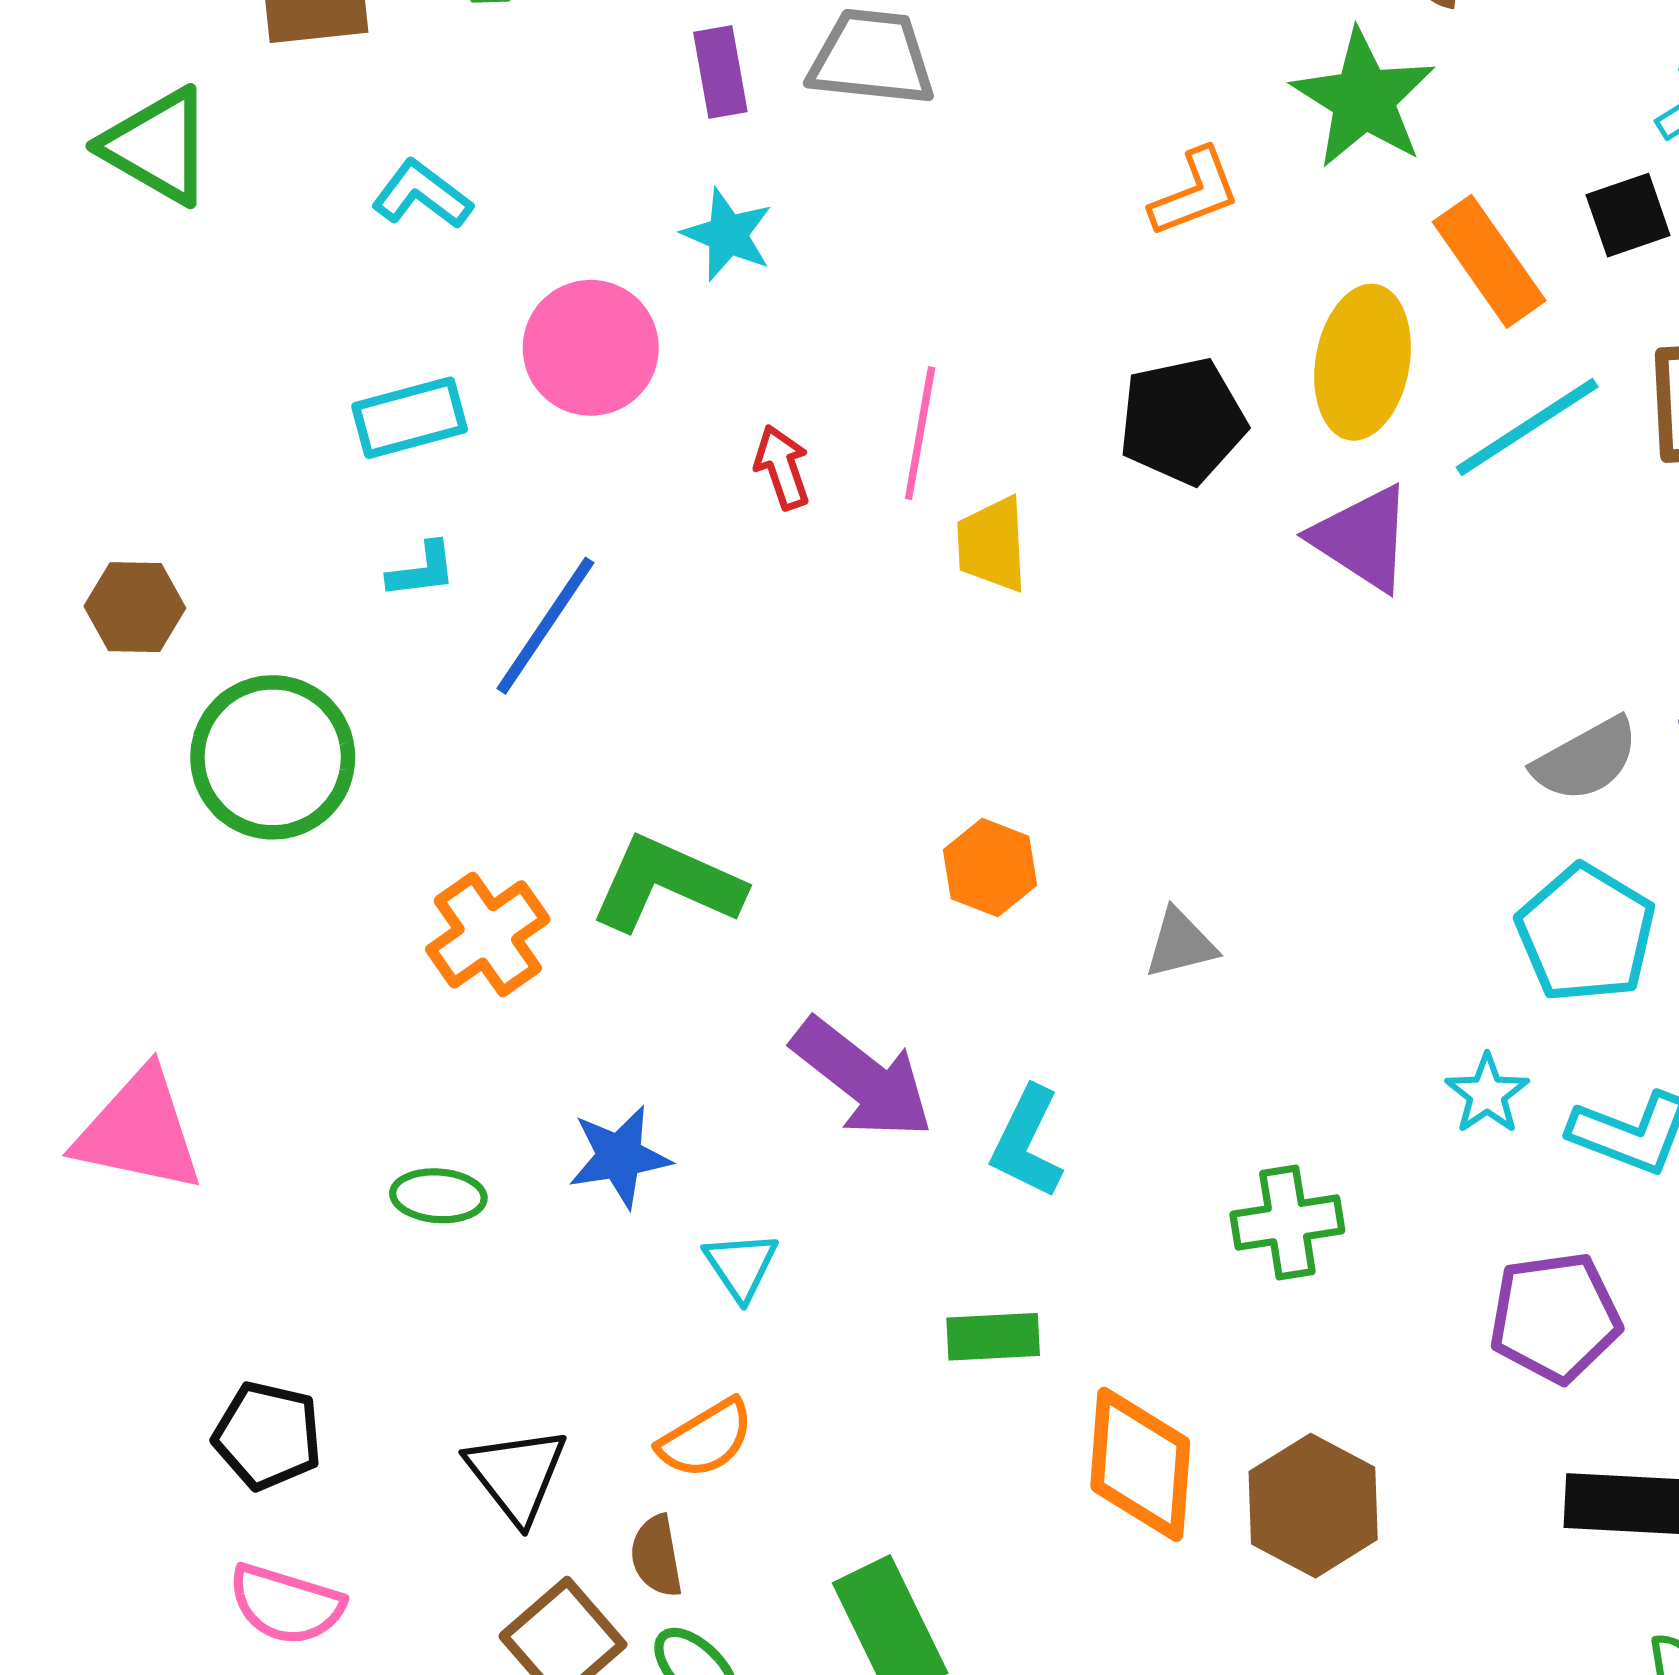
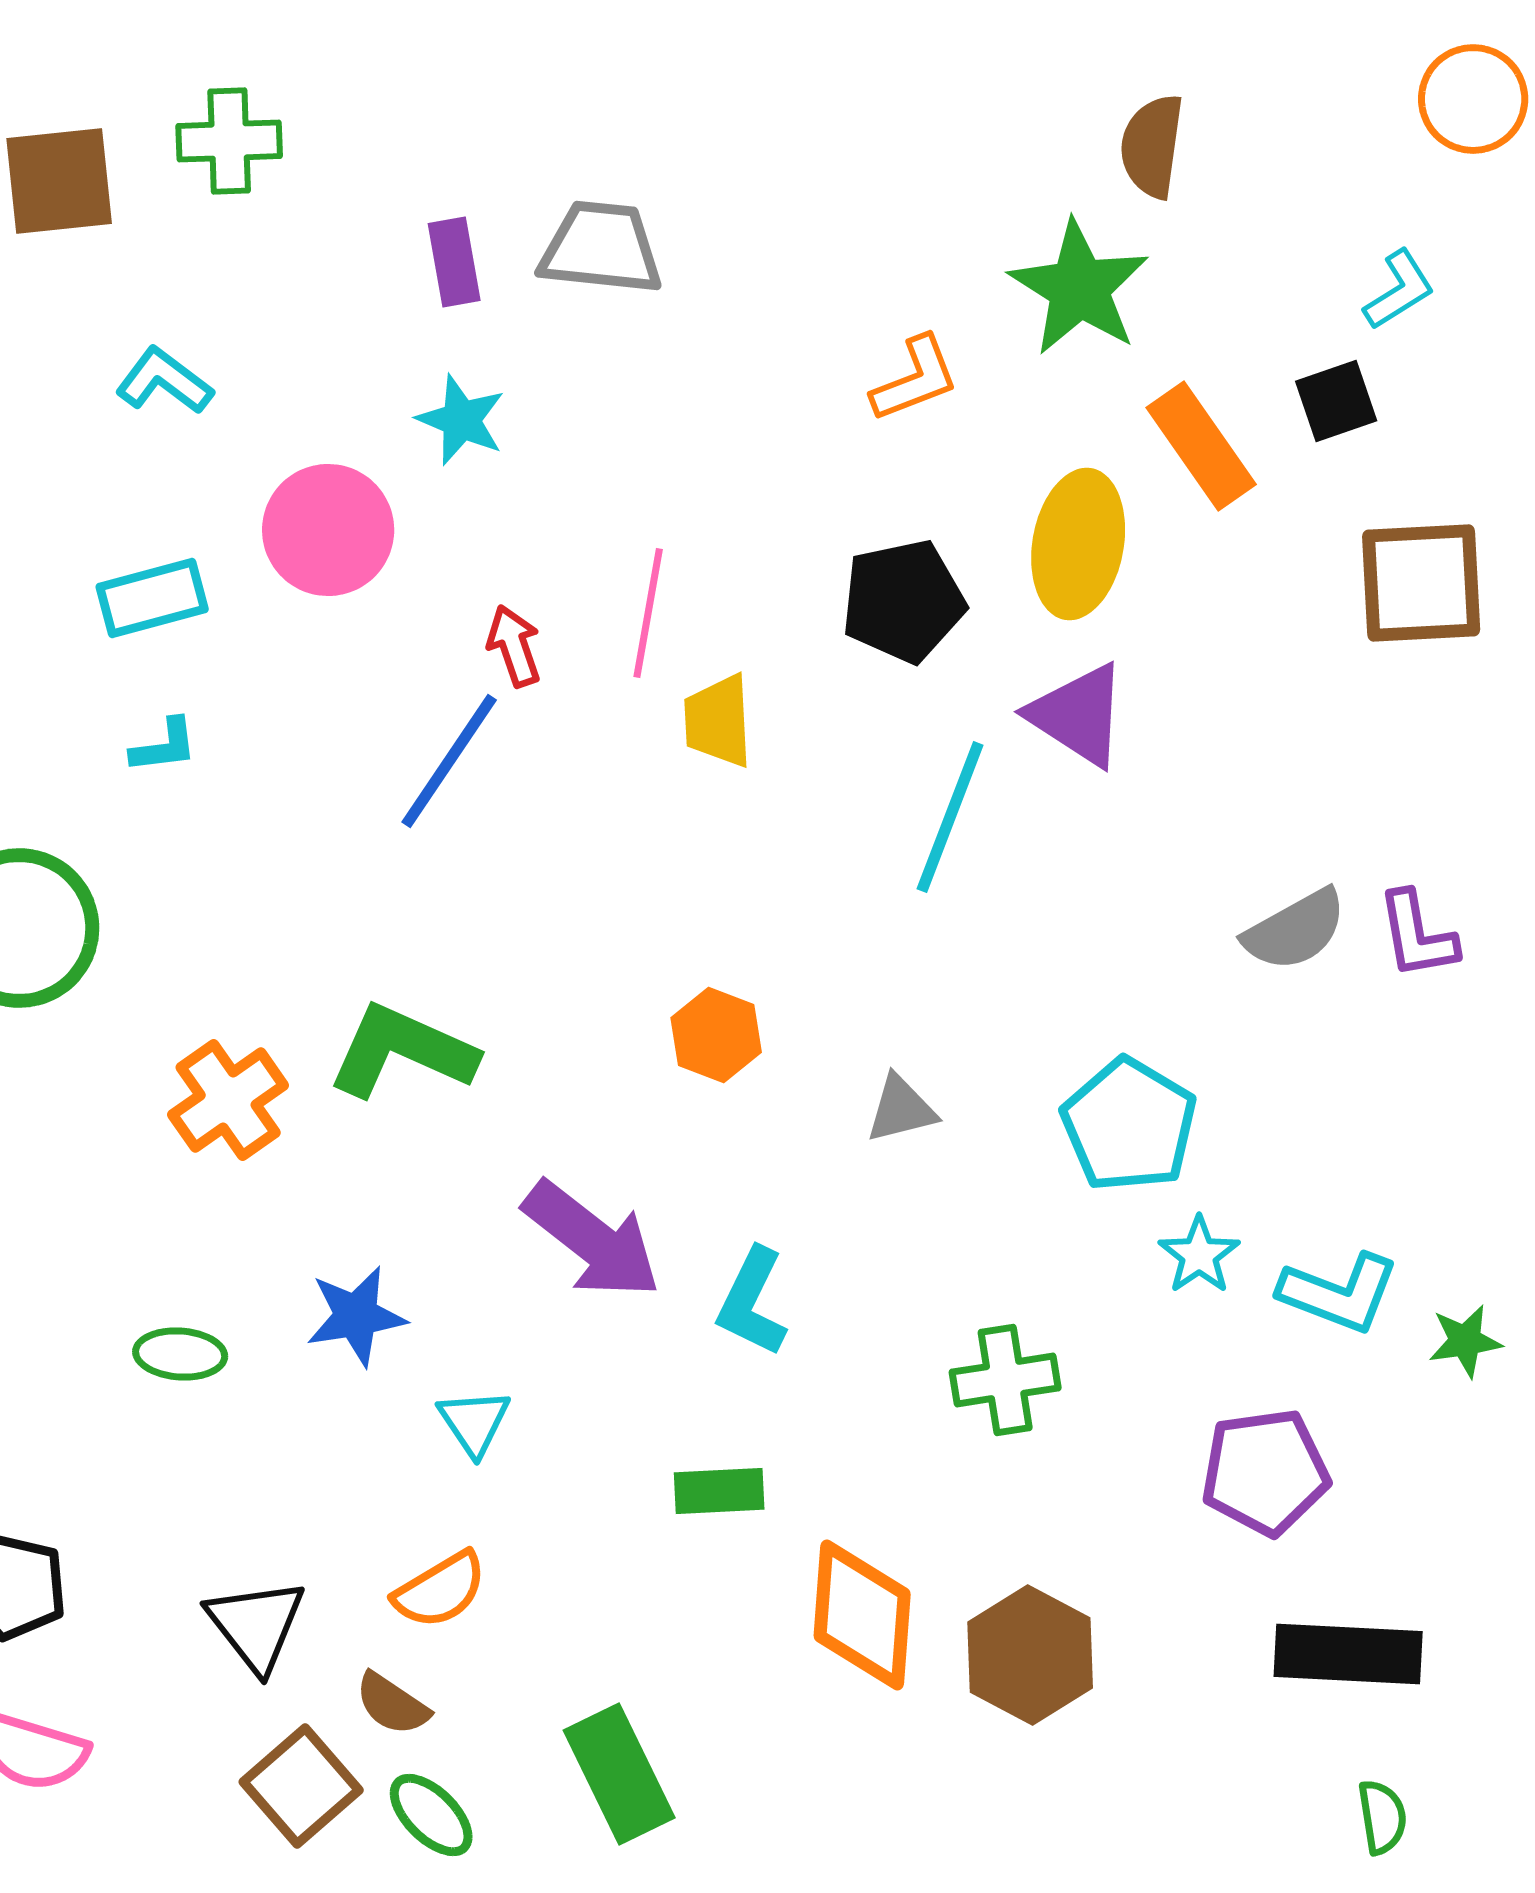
cyan line: (1527, 427) -> (950, 817), moved, turned -36
blue line: (545, 626) -> (449, 761), moved
cyan pentagon: (1586, 933) -> (1129, 1125), moved
brown semicircle: (657, 1556) -> (392, 1704), turned -46

